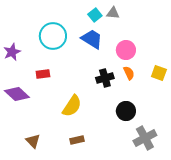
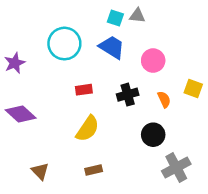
cyan square: (95, 15) -> (115, 18), turned -32
orange semicircle: (129, 73) -> (164, 99), moved
red rectangle: (43, 74) -> (84, 90), moved

